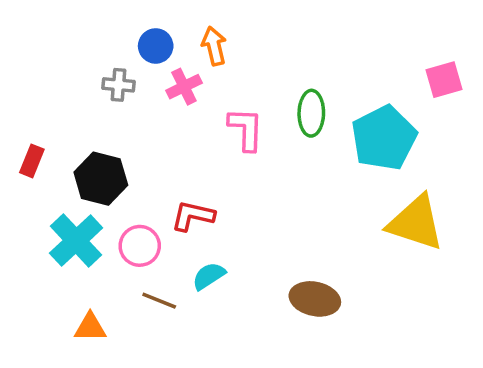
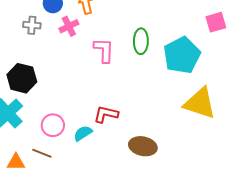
red L-shape: (193, 216) -> (106, 114), moved
pink circle: (140, 246) -> (53, 125), moved
brown line: (159, 301) -> (42, 153), moved

